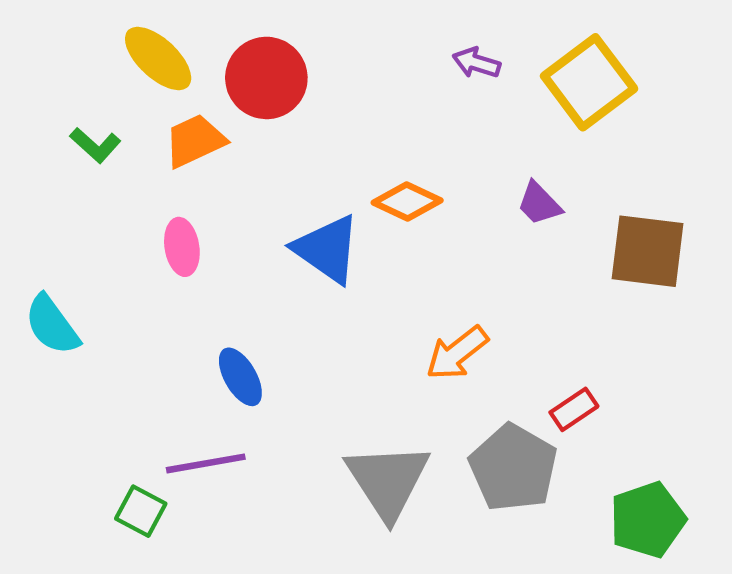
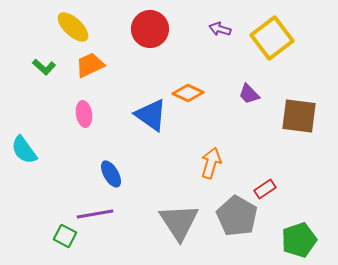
red circle: (266, 78) -> (150, 29), moved
orange arrow: (457, 353) -> (211, 163), turned 144

